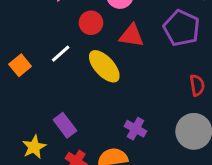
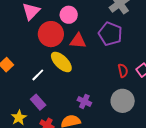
red circle: (91, 23) -> (51, 34), size x1.6
white line: (61, 54) -> (38, 75), moved

